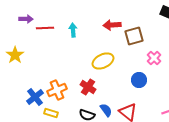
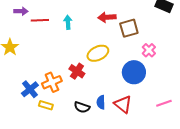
blue circle: (139, 80) -> (134, 72), size x1.5
red cross: (88, 87) -> (77, 71), moved
blue semicircle: (106, 110) -> (101, 102), turned -144

